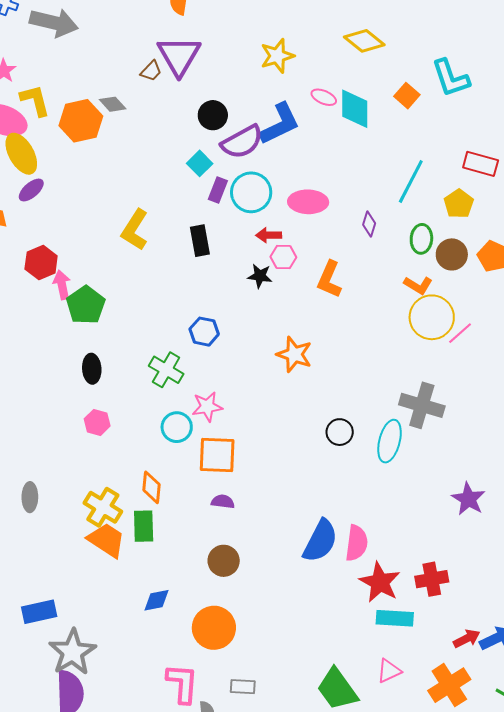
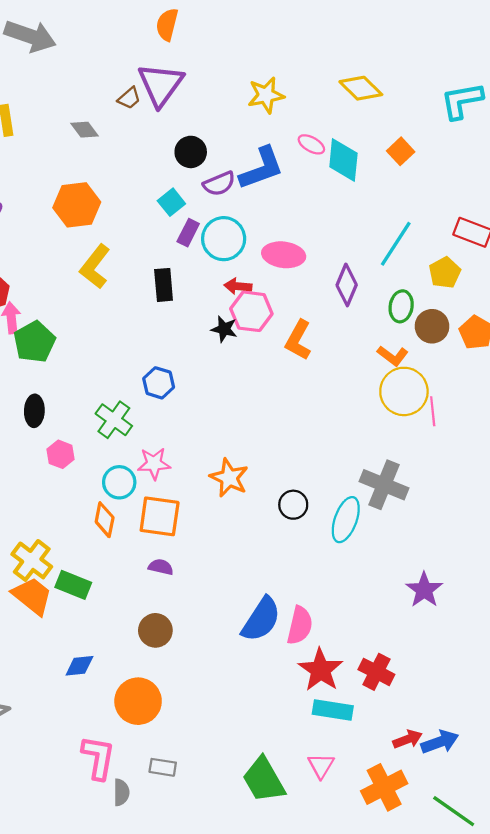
cyan L-shape: (451, 78) -> (462, 101), moved, turned 93
orange hexagon: (81, 121) -> (77, 205), moved
purple semicircle: (242, 142) -> (219, 184), size x0.7
purple diamond: (369, 224) -> (347, 285), size x1.5
pink hexagon: (283, 257) -> (251, 311), size x1.5
pink line: (460, 333) -> (433, 411), turned -60
orange star: (294, 354) -> (229, 478), moved
pink hexagon: (97, 422) -> (61, 454), moved
orange diamond: (151, 487) -> (105, 520), moved
green rectangle: (144, 526) -> (73, 585), turned -72
red cross: (432, 579) -> (376, 672), turned 32
pink triangle: (389, 671) -> (321, 766), turned -40

